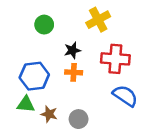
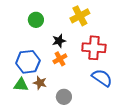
orange cross: (74, 72) -> (60, 59), turned -32
brown star: (49, 114) -> (40, 83), moved

